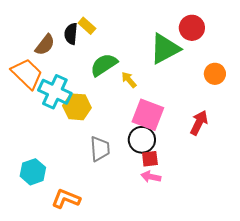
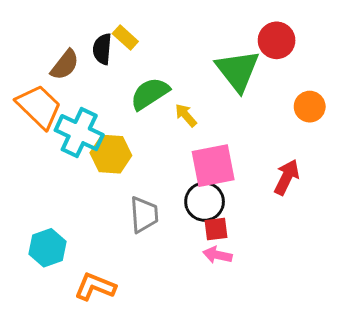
green triangle: (165, 49) -> (238, 71), turned -40
pink square: (148, 115) -> (213, 166), turned -32

